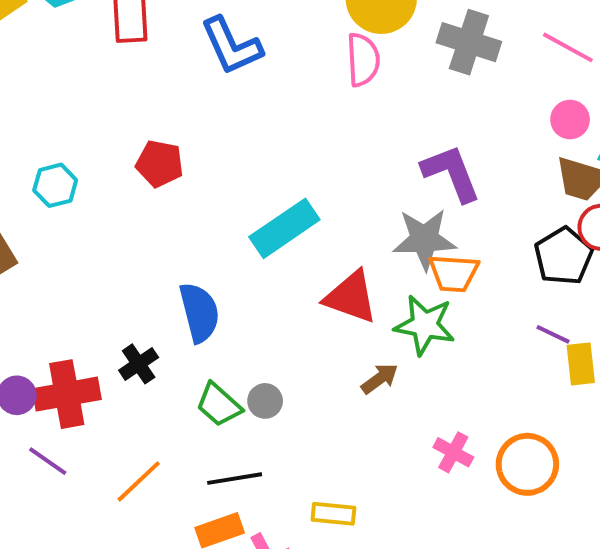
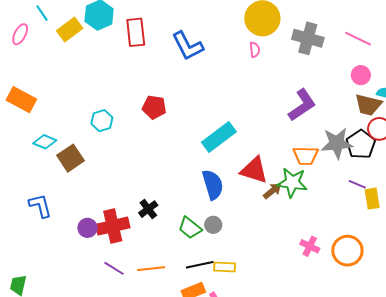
pink semicircle: (363, 60) -> (255, 50), size x0.6
purple L-shape: (451, 173) -> (302, 105), turned 80
gray star: (424, 239) -> (337, 143), moved
blue semicircle: (199, 312) -> (213, 185), moved
brown arrow: (380, 379) -> (272, 191), moved
purple line: (48, 461) -> (114, 268), moved
orange line: (139, 481) -> (151, 269), turned 40
yellow rectangle: (333, 514) -> (225, 267), moved

